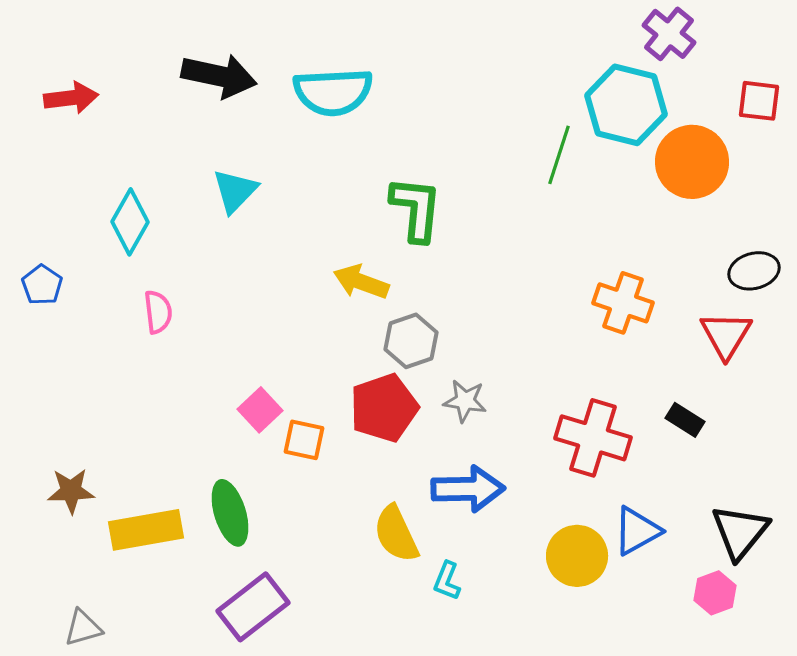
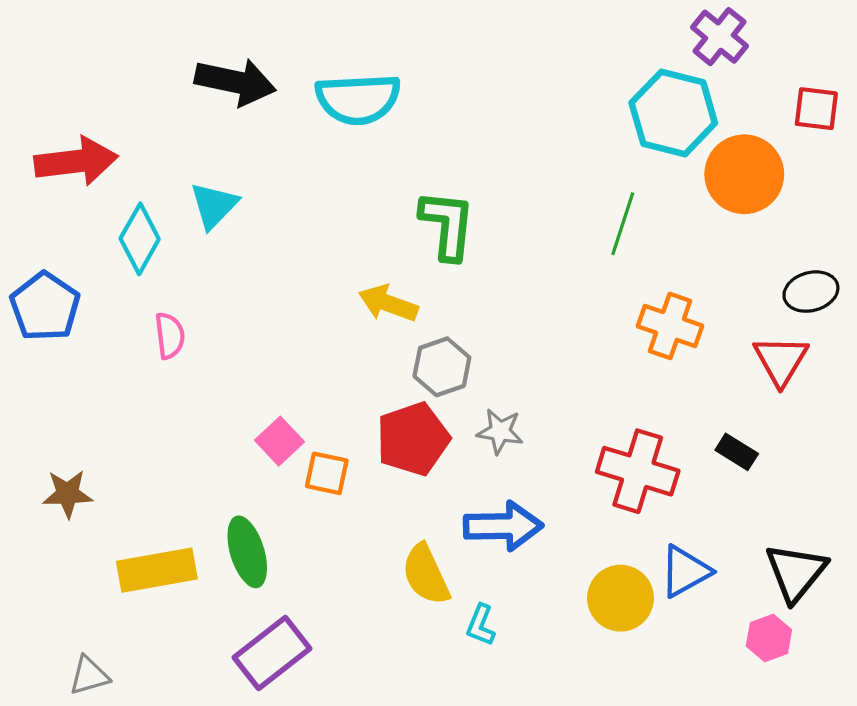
red arrow: (71, 98) -> (76, 161), moved, size x1.4
green line: (559, 155) -> (623, 224), moved
cyan triangle: (235, 191) -> (214, 205), moved
blue pentagon: (42, 285) -> (45, 307), size x1.6
brown star: (71, 491) -> (68, 494), moved

